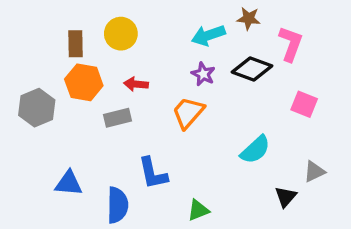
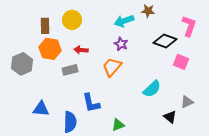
pink L-shape: (291, 44) -> (189, 26), moved
black diamond: (252, 69) -> (165, 41), moved
black triangle: (286, 197) -> (170, 117), turned -32

